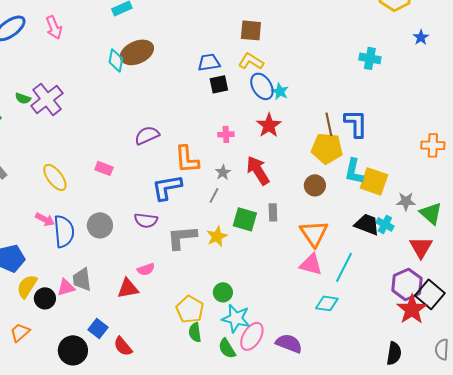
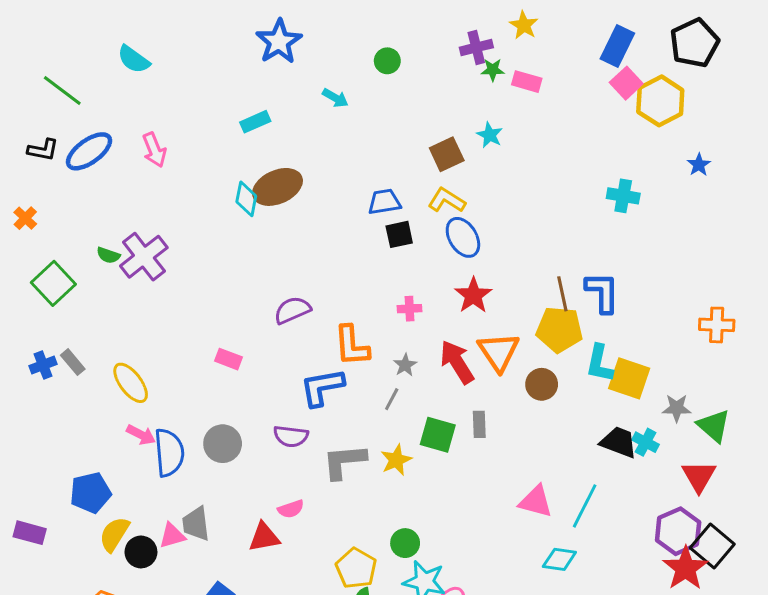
brown square: (251, 30) -> (447, 154), turned -30
cyan star: (280, 91) -> (490, 135), moved
yellow ellipse: (55, 177) -> (131, 383), moved
orange triangle: (314, 233) -> (499, 352), moved

